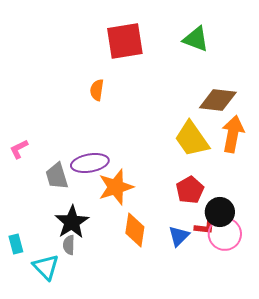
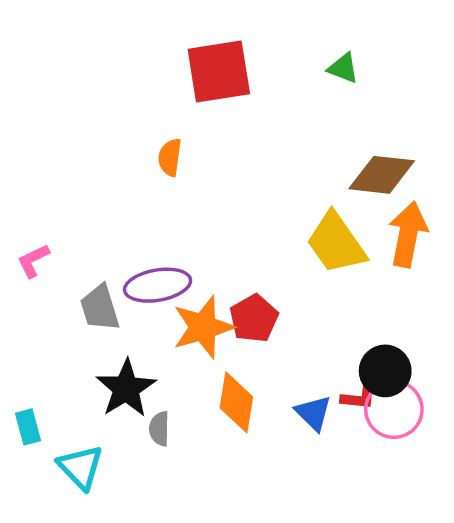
green triangle: (196, 39) -> (343, 68), size x0.7
red pentagon: (190, 190) -> (254, 318), moved
blue triangle: (179, 236) -> (313, 413), turned -30
gray semicircle: (69, 245) -> (159, 429), moved

